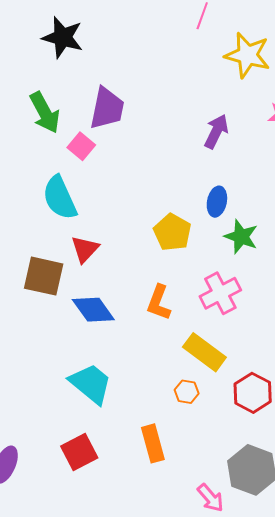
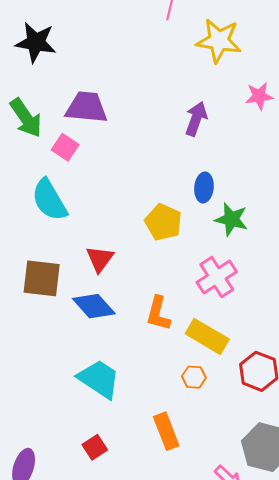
purple trapezoid: (107, 108) -> (87, 107), turned -90
red triangle: (85, 249) -> (100, 259), moved
orange L-shape: (159, 303) -> (158, 313), moved
red square: (79, 452) -> (95, 447), size x0.7

